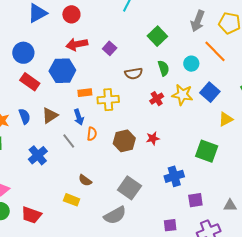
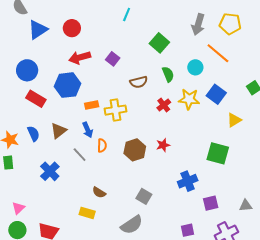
gray square: (129, 188) -> (144, 196), size x0.7

